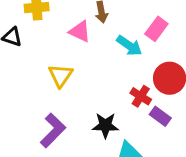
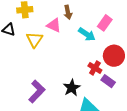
yellow triangle: (60, 75) -> (34, 40), moved
black star: (105, 125) -> (72, 88), turned -30

